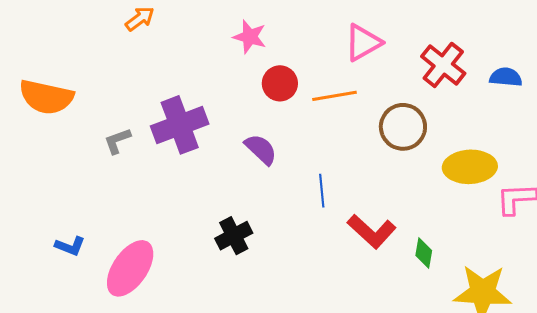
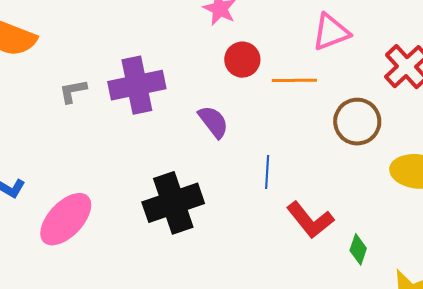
black cross: (234, 236) -> (173, 203), size x1.6

